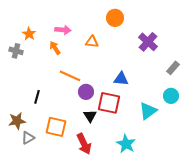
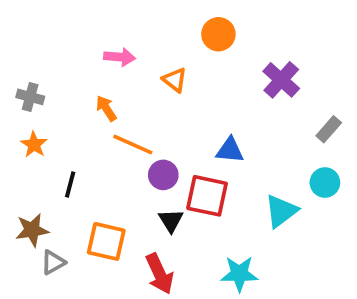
orange star: (29, 34) -> (34, 144), moved
orange triangle: (92, 42) -> (175, 80), turned 32
orange arrow: (55, 48) -> (106, 108), moved
cyan star: (126, 144) -> (239, 274), turned -30

